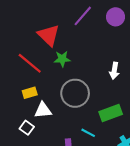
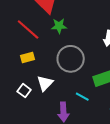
white triangle: (43, 110) -> (45, 83), moved, turned -42

